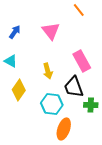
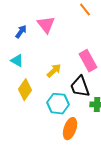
pink triangle: (51, 31) -> (46, 25), moved
yellow arrow: (48, 71) -> (54, 71), turned -119

